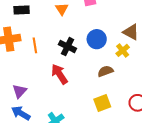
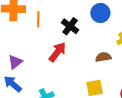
blue circle: (97, 39) -> (100, 13), moved
red arrow: (59, 74) -> (57, 52), turned 60

